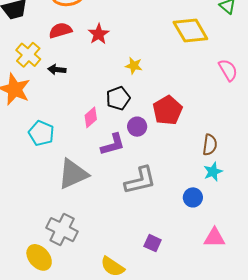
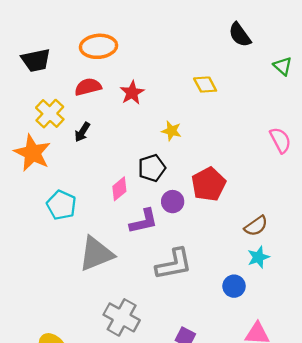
yellow diamond: (190, 30) -> (205, 85), moved, size x0.6
black arrow: (57, 70) -> (82, 132), turned -66
brown semicircle: (210, 145) -> (256, 226), turned 45
gray cross: (62, 230) -> (122, 317), moved

